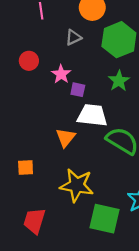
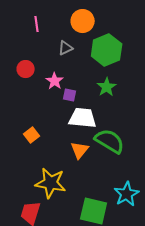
orange triangle: (66, 137) -> (80, 150), moved
orange square: (26, 167) -> (32, 135), moved, turned -35
yellow star: (77, 185) -> (51, 183), moved

